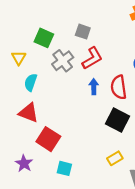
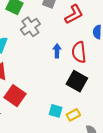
red L-shape: (92, 58) -> (74, 14), moved
cyan square: (64, 168) -> (56, 111), moved

